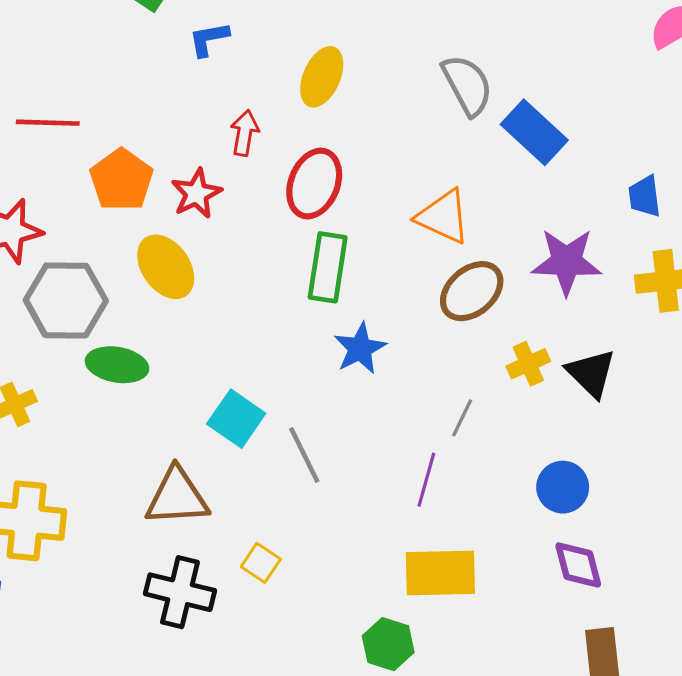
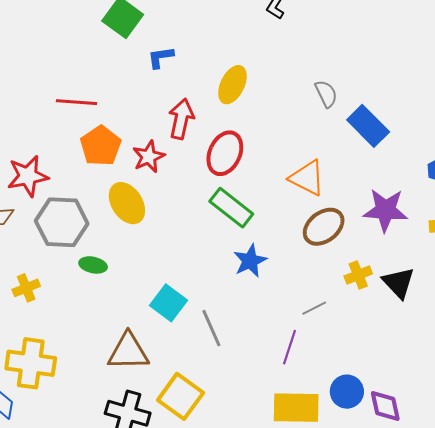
gray semicircle: (467, 85) -> (326, 94), size x0.7
red line: (48, 123) -> (77, 102), moved
red arrow: (244, 133) -> (181, 119), size x1.4
green rectangle: (328, 267) -> (231, 208), turned -63
green ellipse: (117, 365) -> (93, 265), size x0.7
gray line: (462, 418) -> (314, 308), turned 35
blue circle: (563, 487) -> (347, 392), moved
yellow square: (261, 563) -> (181, 396), size x1.8

